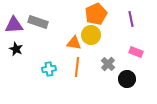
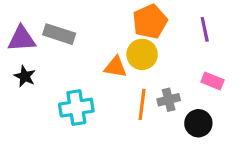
gray cross: (108, 64) -> (169, 100), turned 32
orange line: (77, 67) -> (142, 104), moved
cyan cross: (49, 69) -> (76, 108), size x1.5

